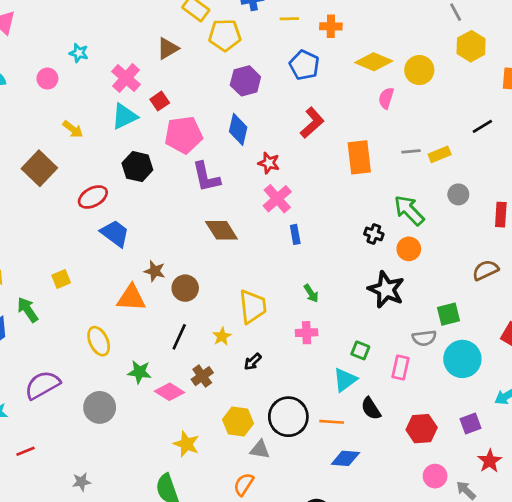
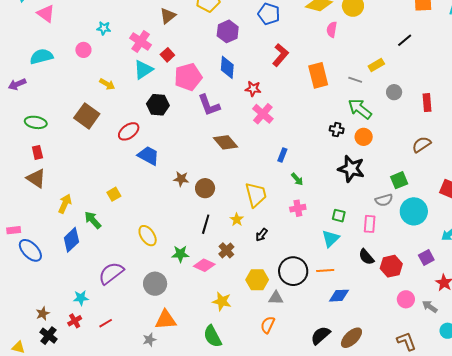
gray line: (411, 151) -> (355, 80), moved, turned 32
blue rectangle: (295, 234) -> (282, 155), moved, turned 40
orange triangle: (131, 298) -> (166, 320), moved
black semicircle: (371, 408) -> (366, 257), moved

